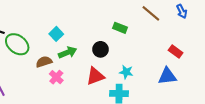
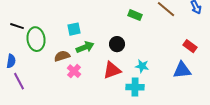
green rectangle: (120, 28) -> (135, 15), moved
cyan square: (56, 34) -> (74, 29), turned 32
green ellipse: (17, 44) -> (36, 39), turned 45

